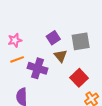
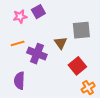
purple square: (53, 38) -> (38, 12), moved
pink star: (15, 40) -> (20, 17), moved

